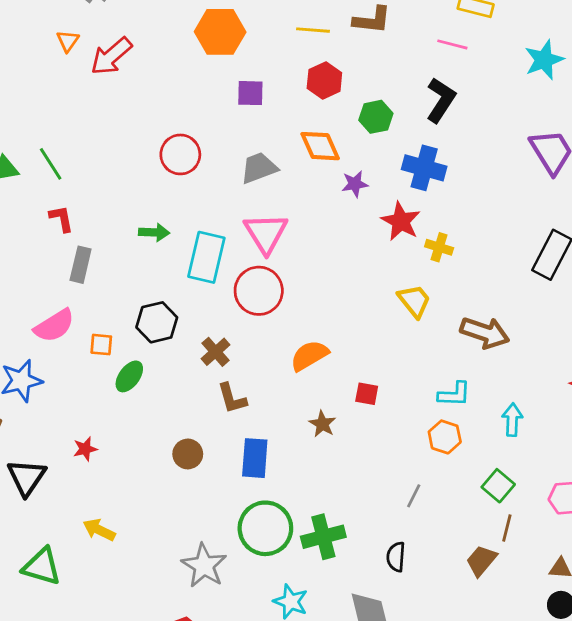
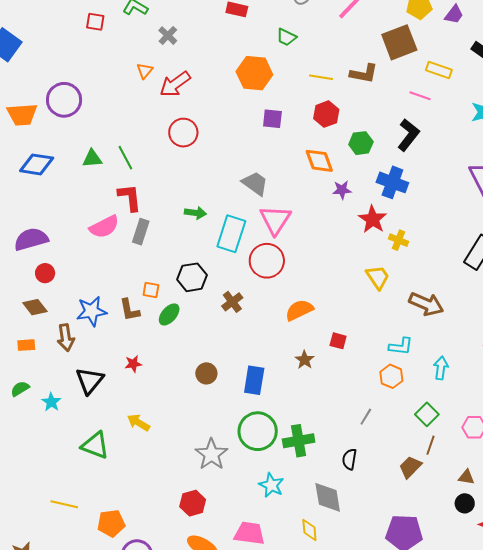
red circle: (180, 154) -> (183, 133), moved
gray trapezoid: (259, 168) -> (255, 183), moved, turned 52
red L-shape: (61, 219) -> (130, 197), size x1.4
pink semicircle: (54, 326) -> (104, 227), moved
brown L-shape: (232, 398) -> (130, 310), moved

